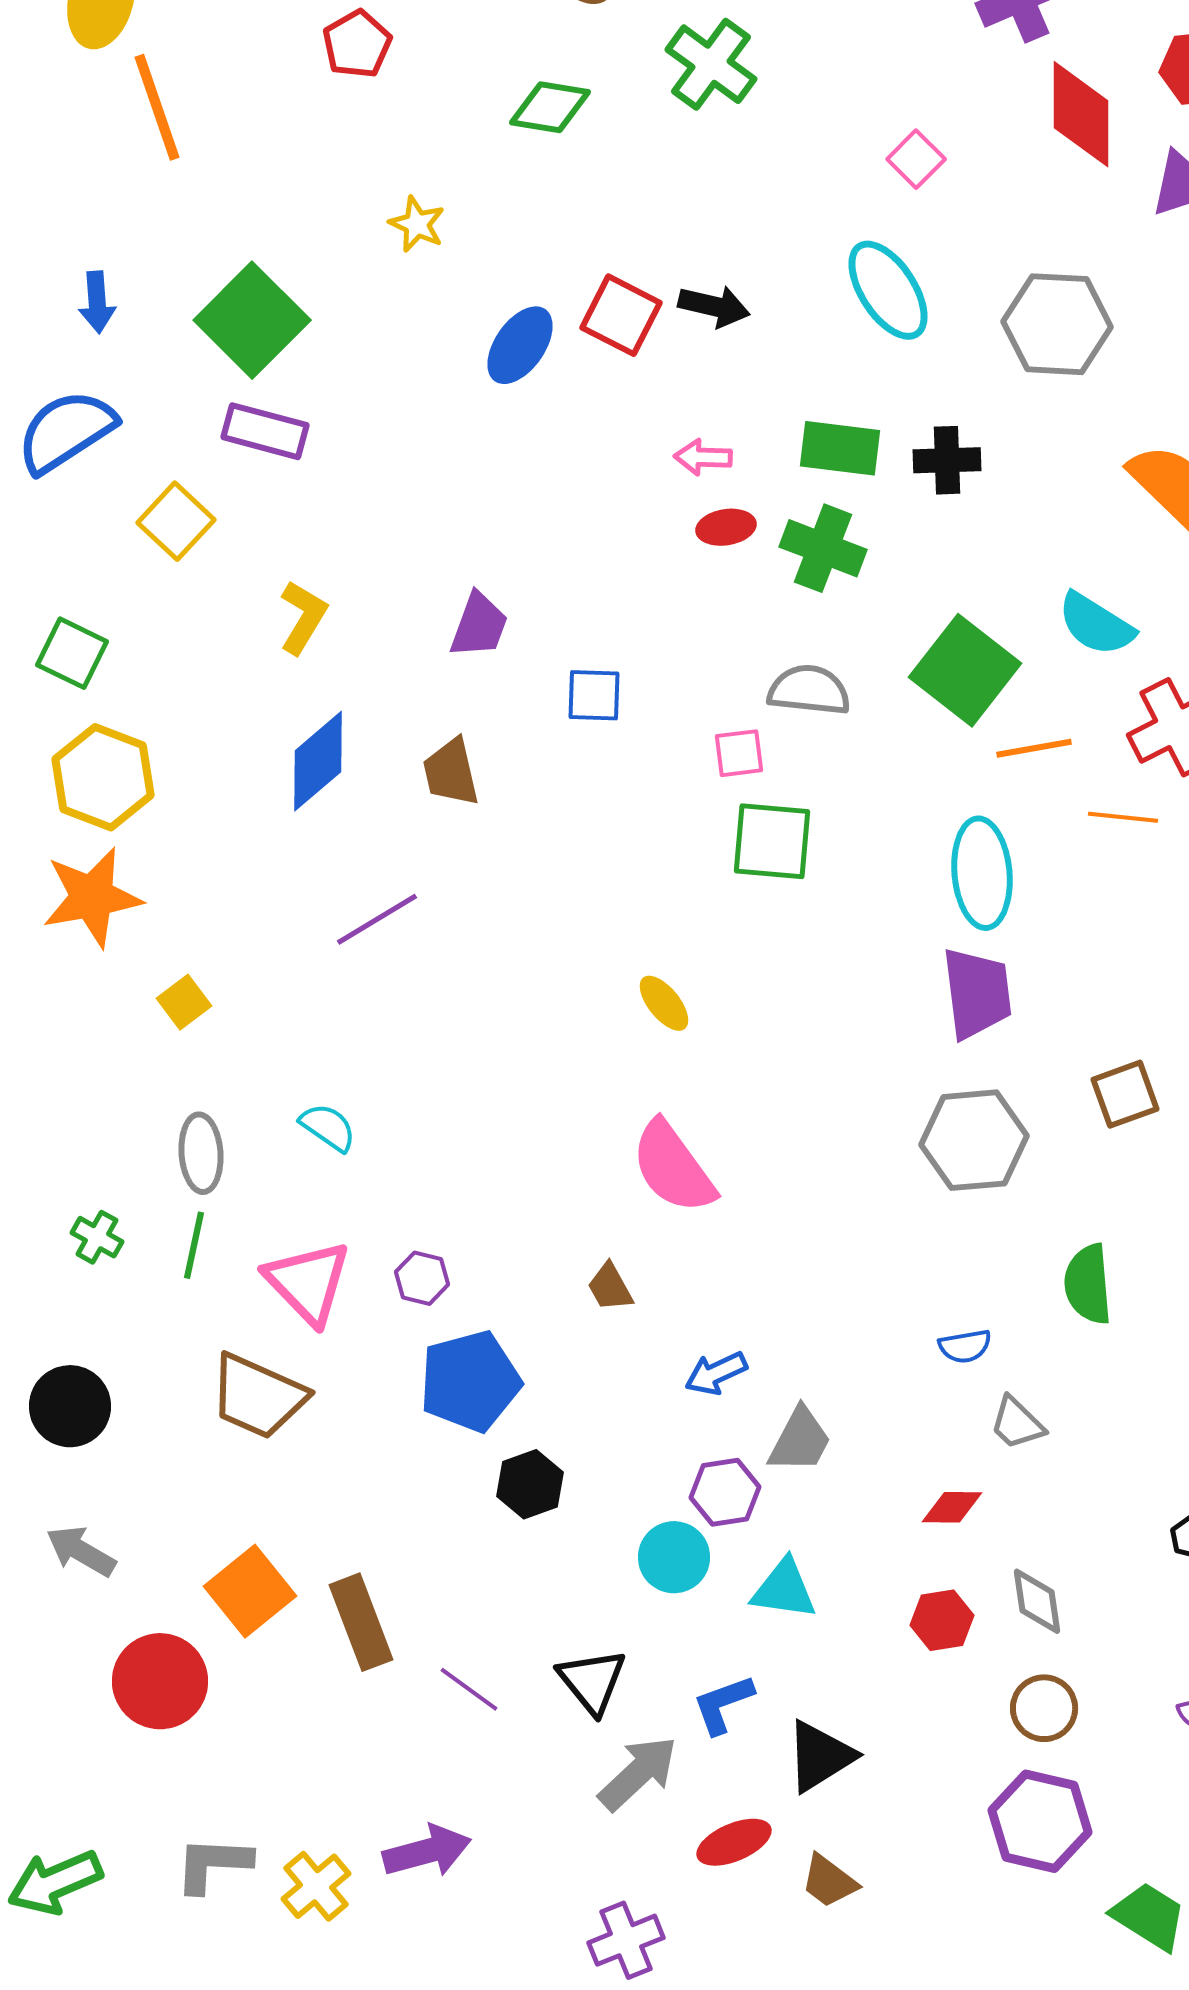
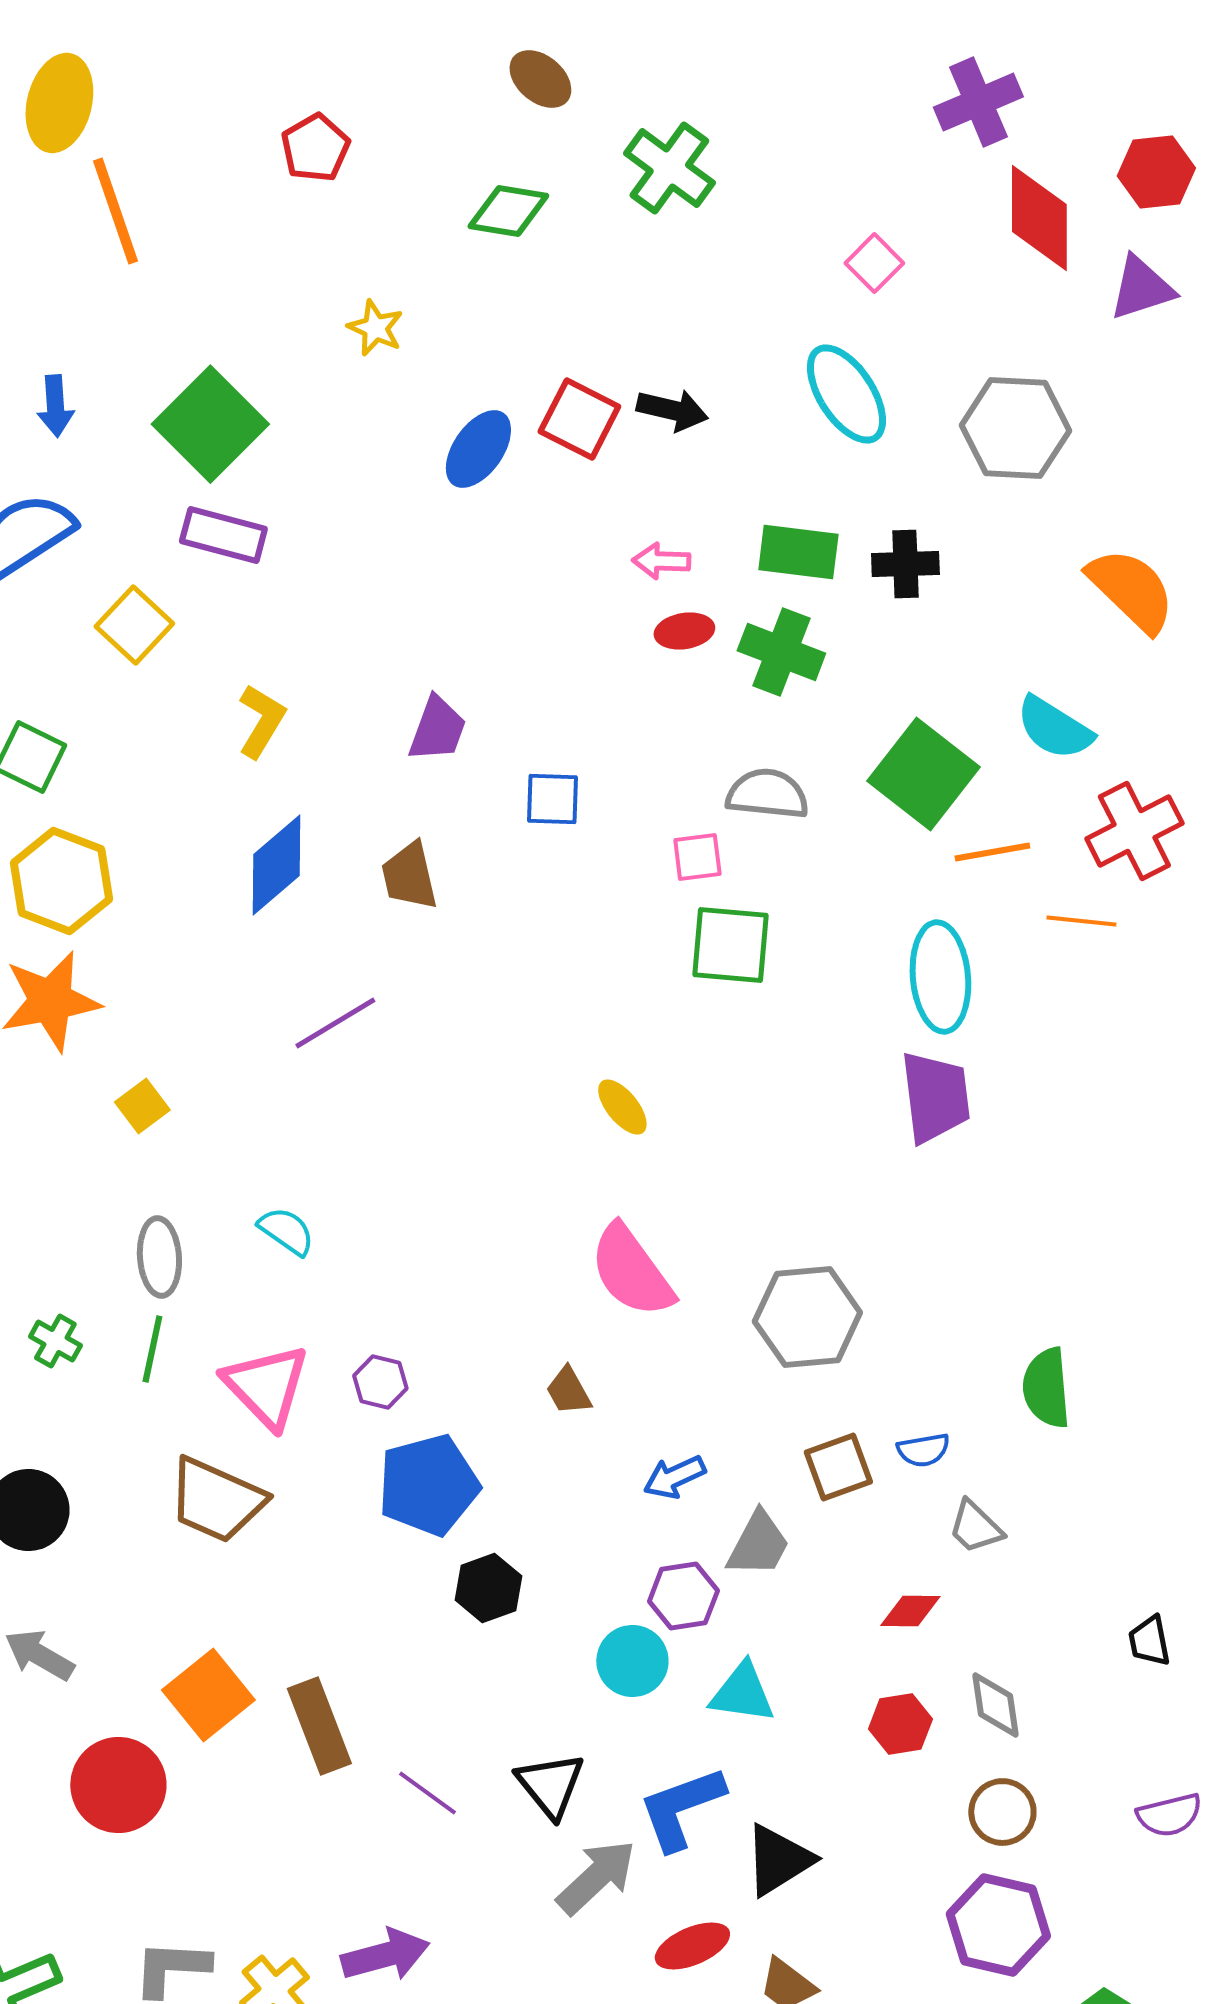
brown square: (1125, 1094) -> (838, 1467), moved
gray hexagon: (974, 1140) -> (807, 1317), moved
blue L-shape: (723, 1704) -> (681, 1808), size x1.4

